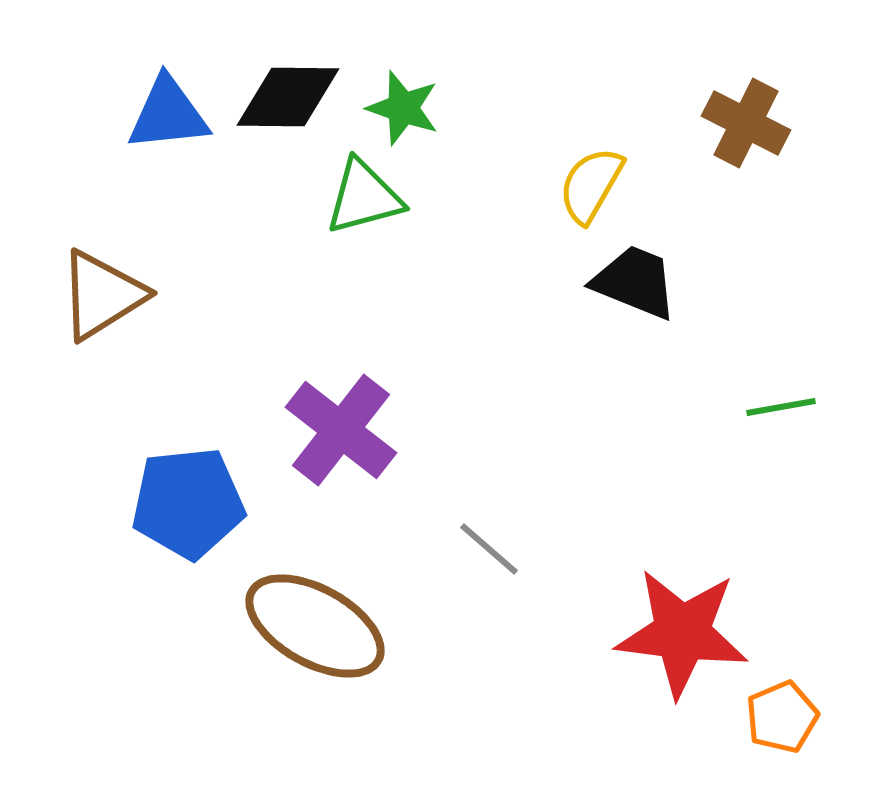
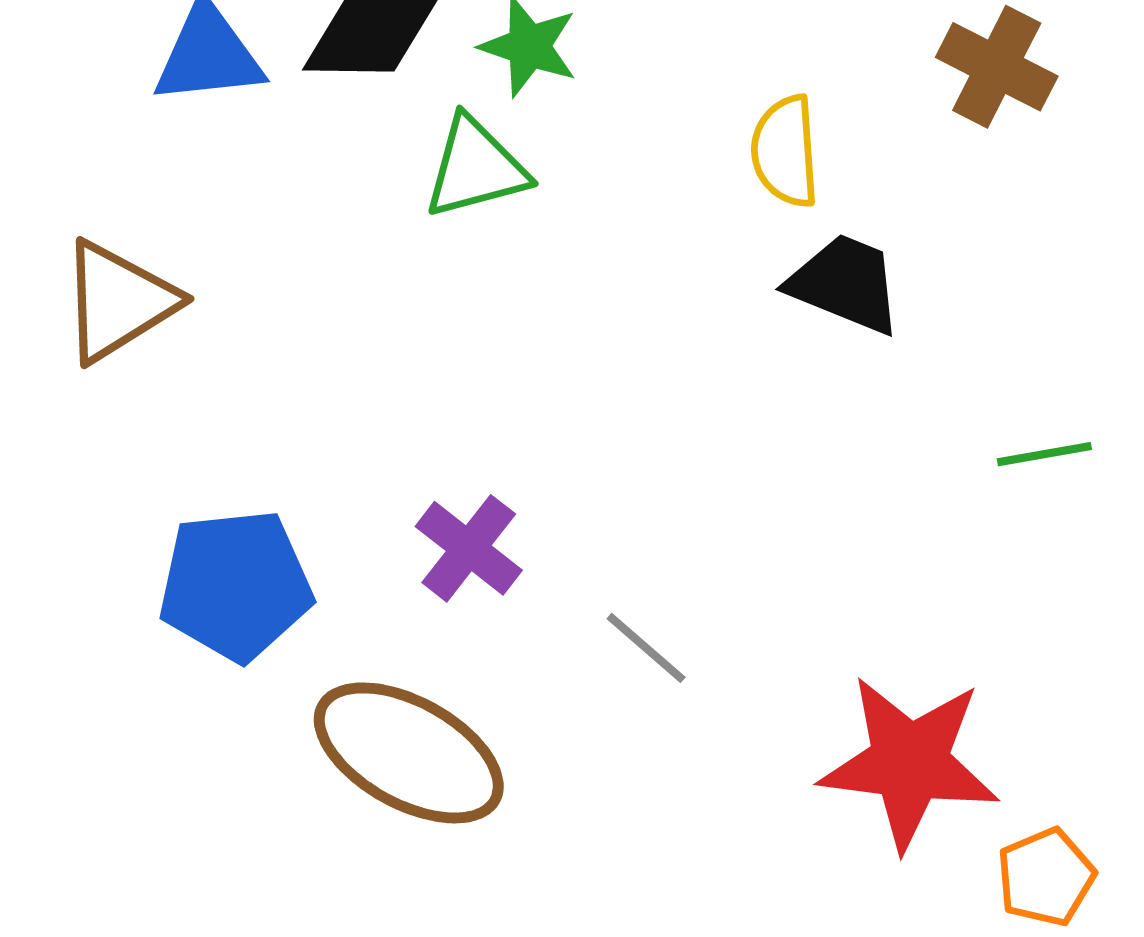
yellow semicircle: (591, 185) -> (785, 151), turned -34
purple cross: (341, 430) -> (469, 548), moved, size x0.7

